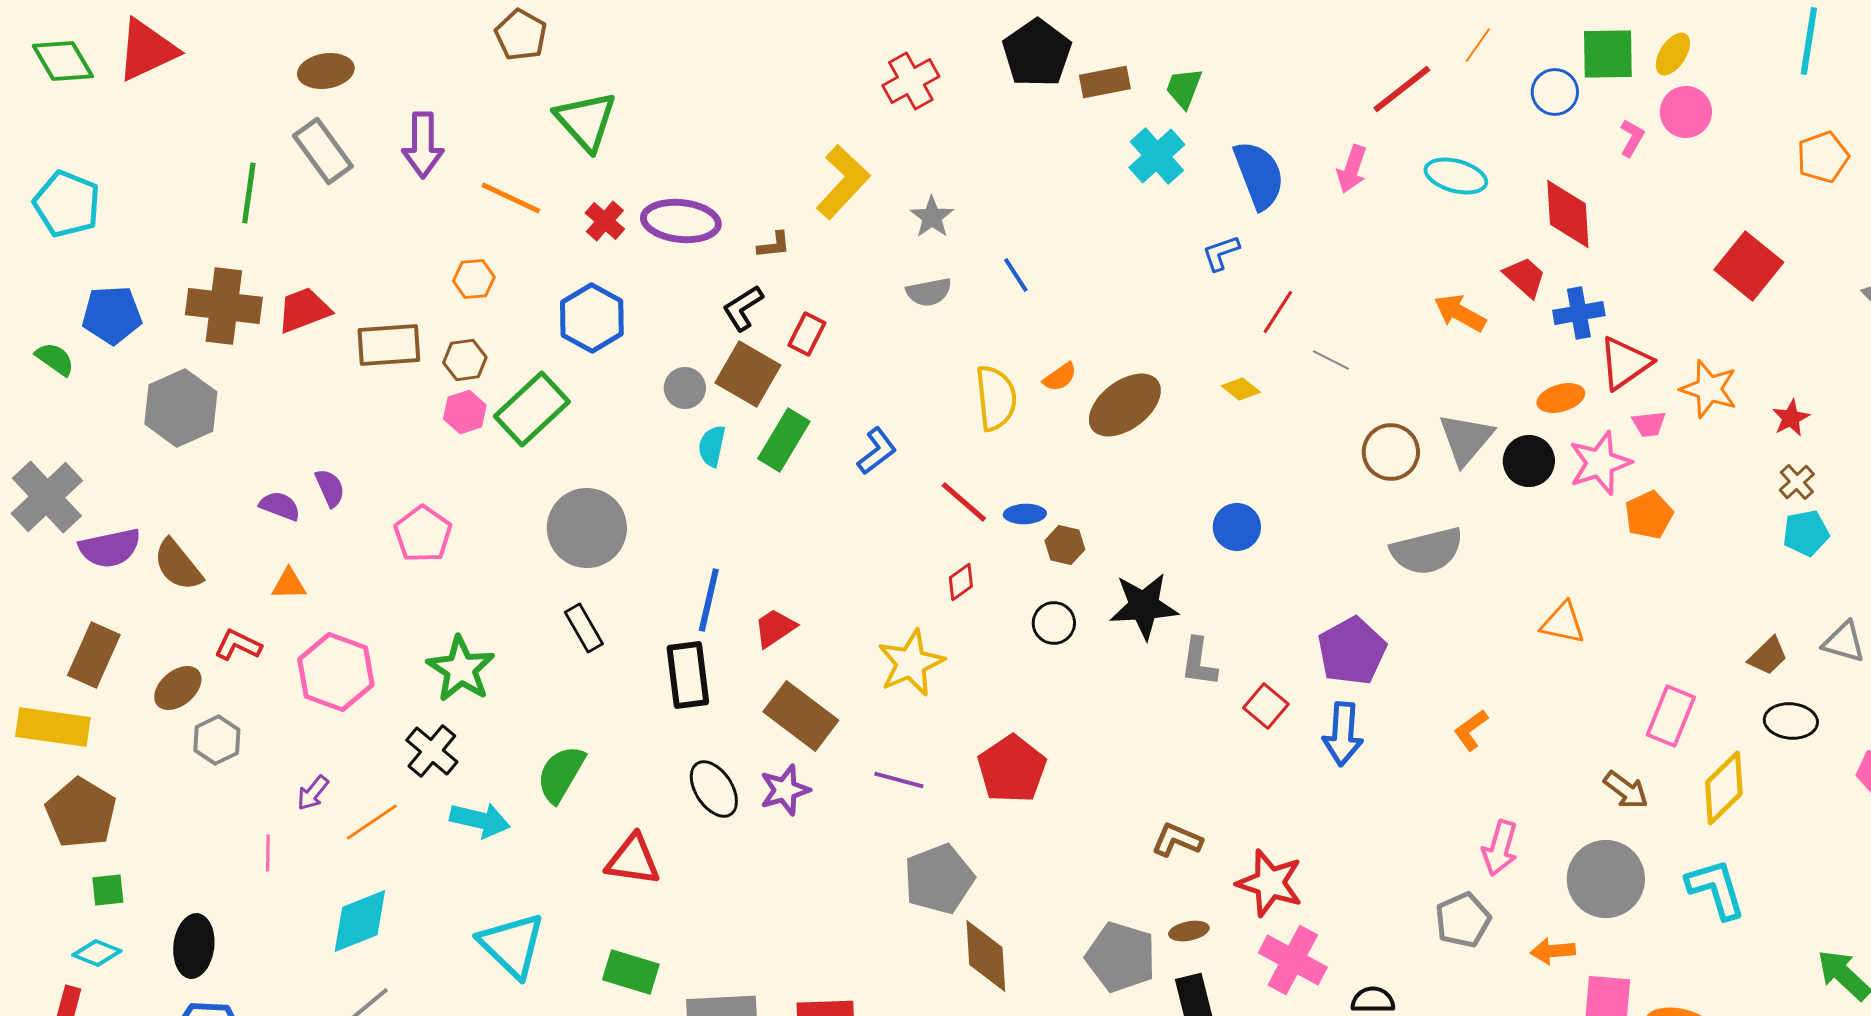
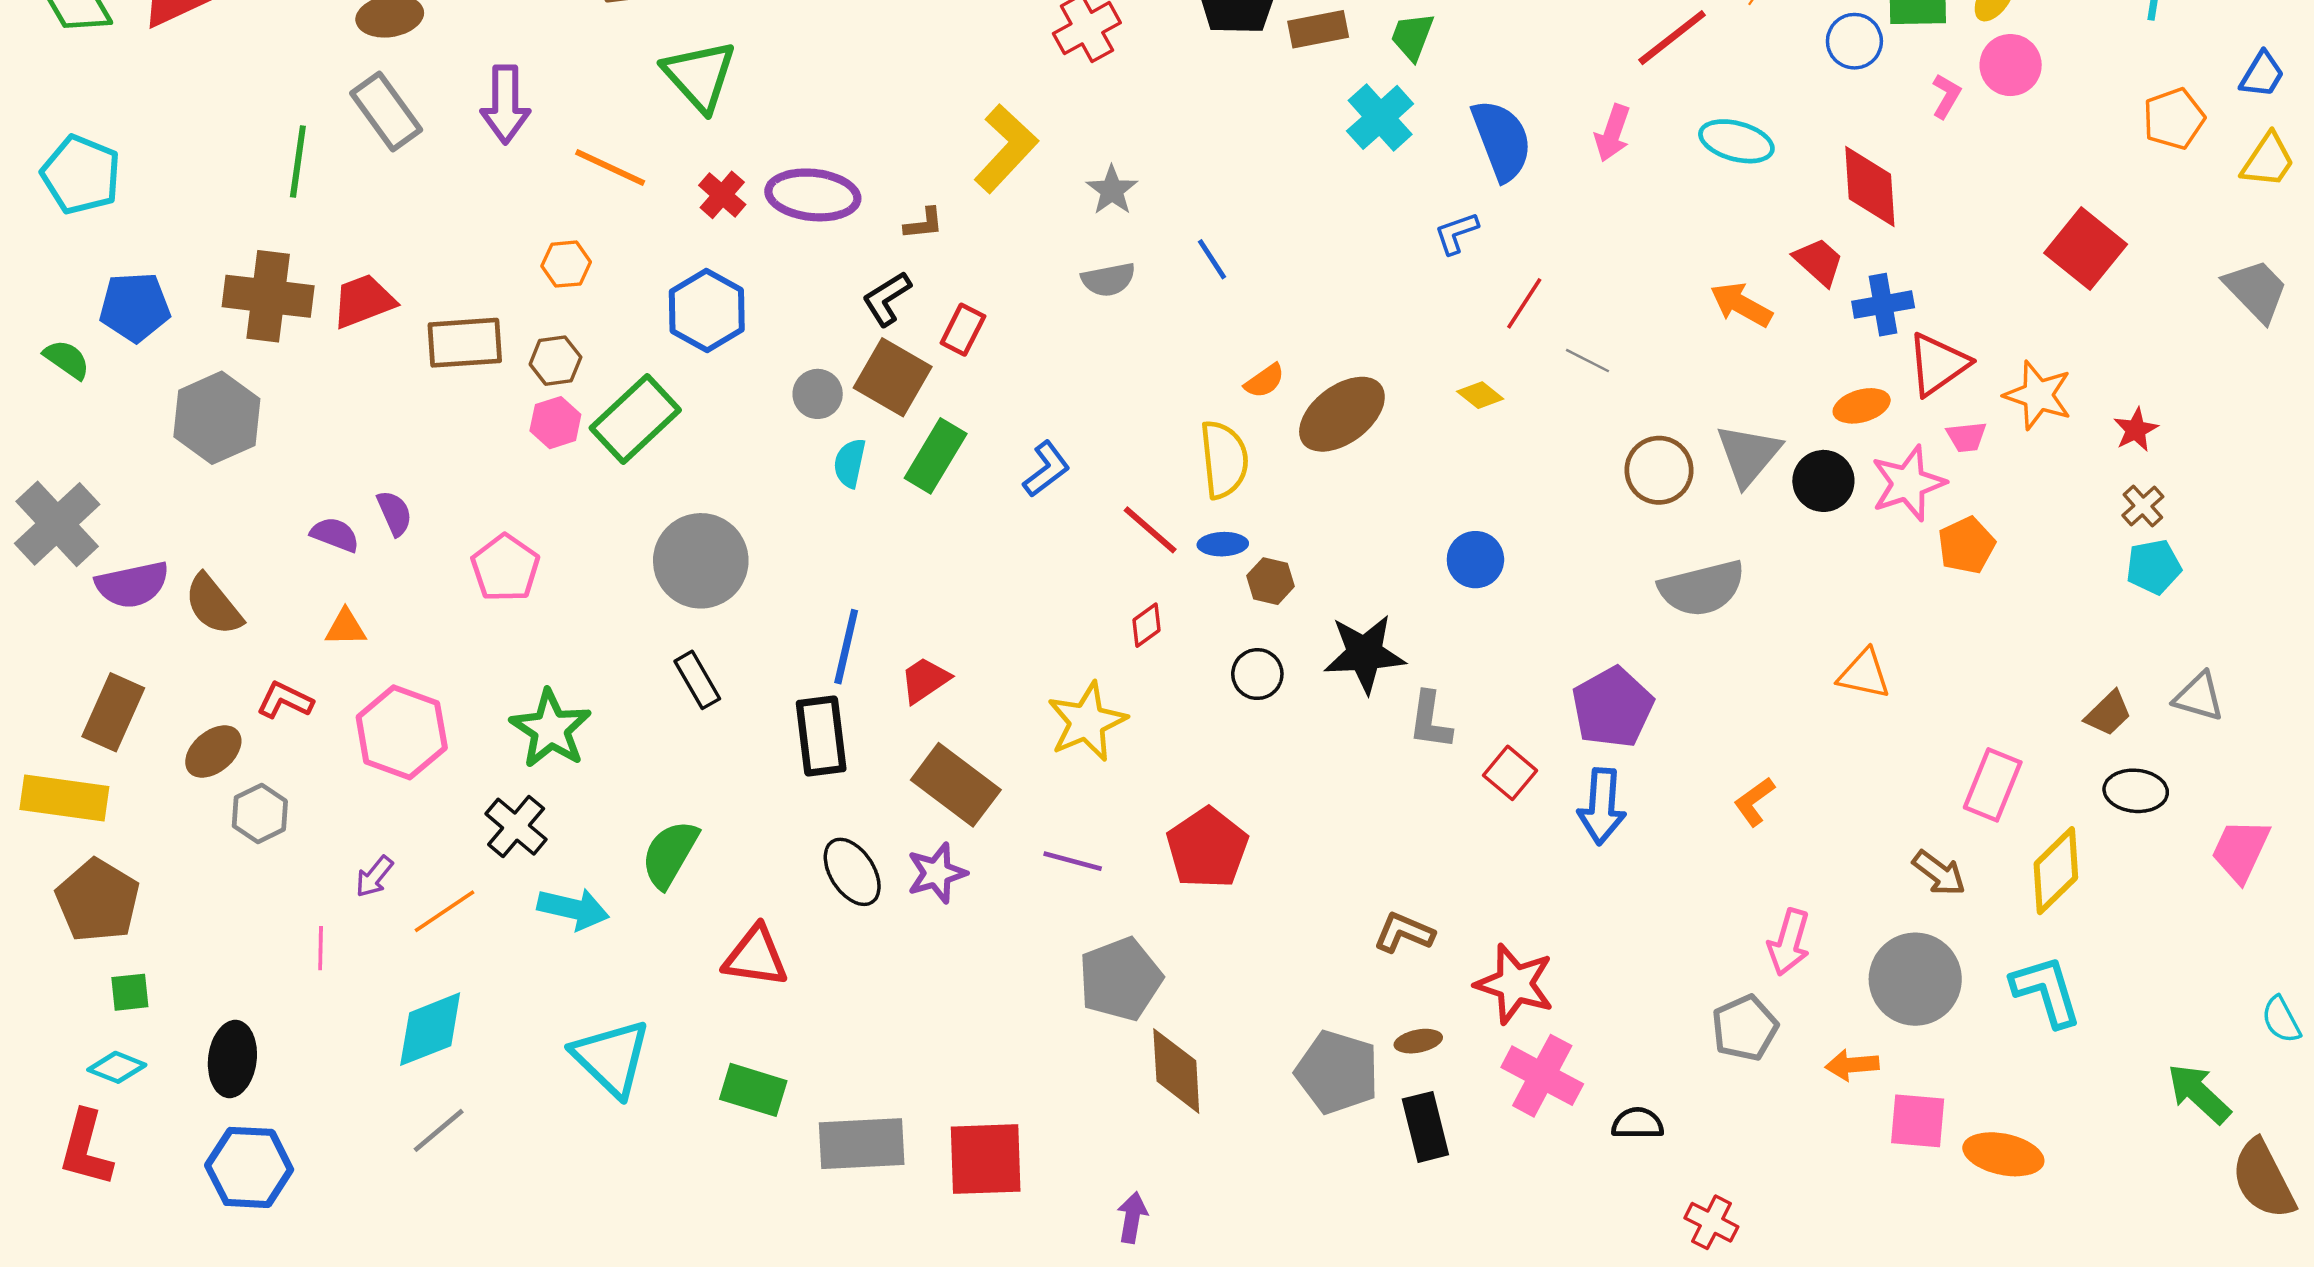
yellow semicircle: (996, 398) -> (1224, 460), moved

